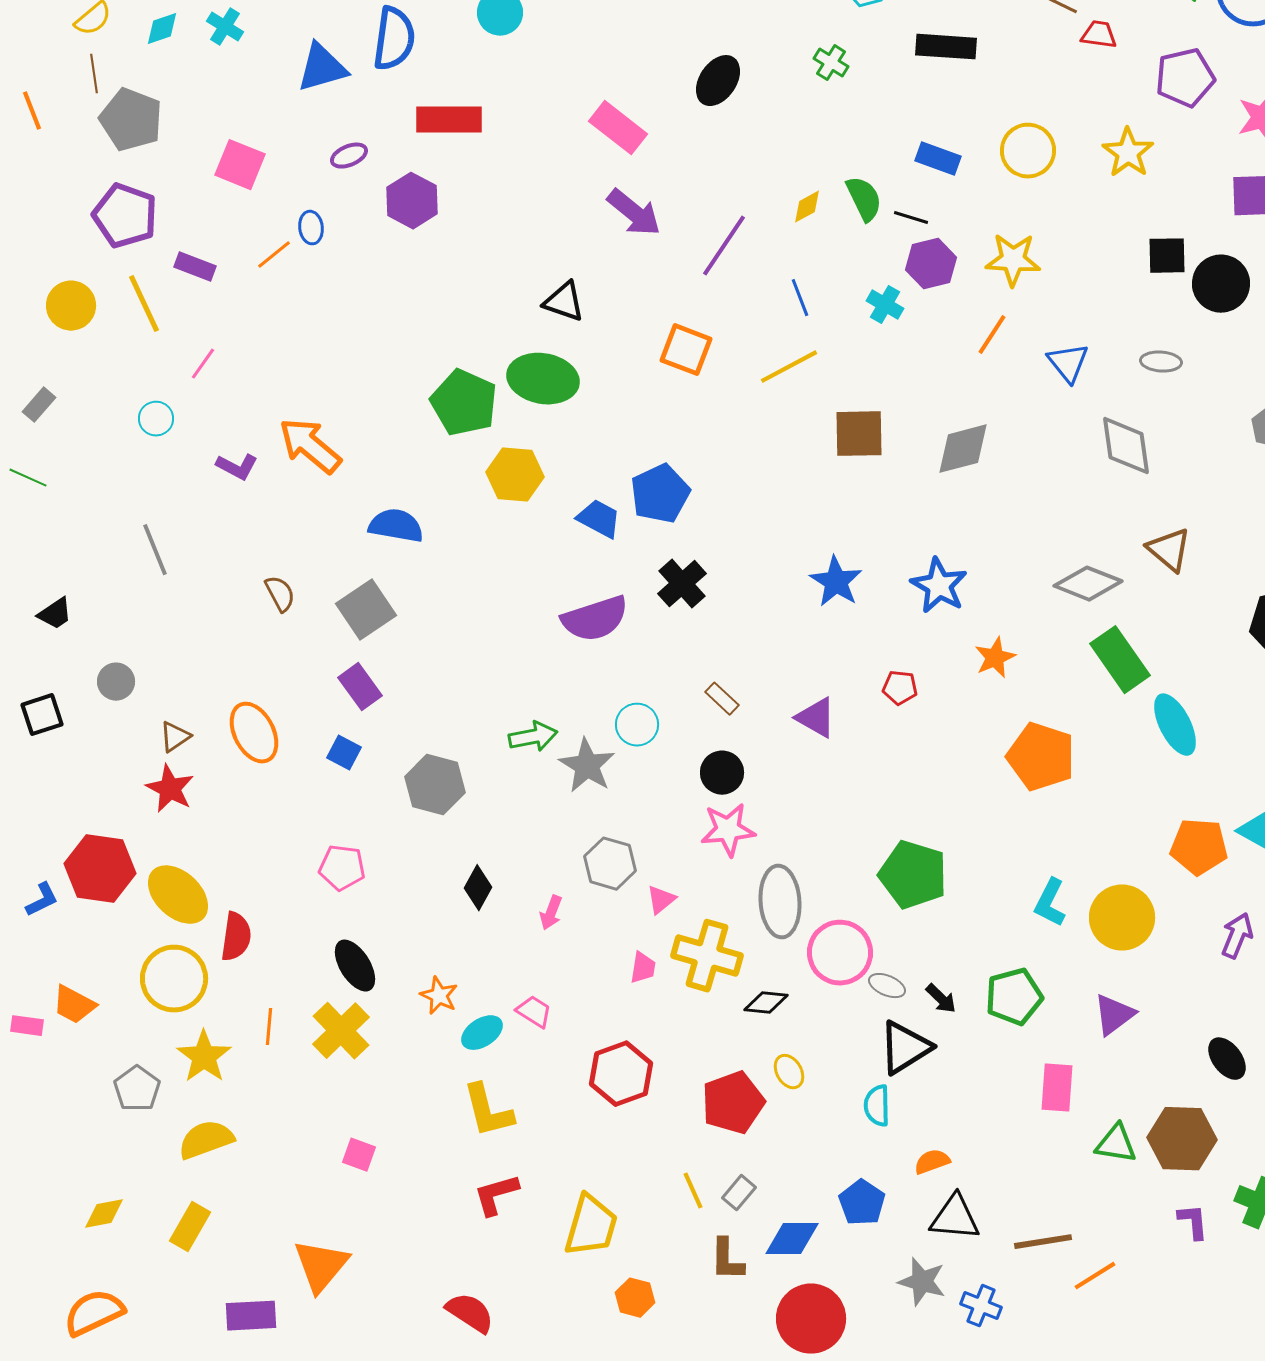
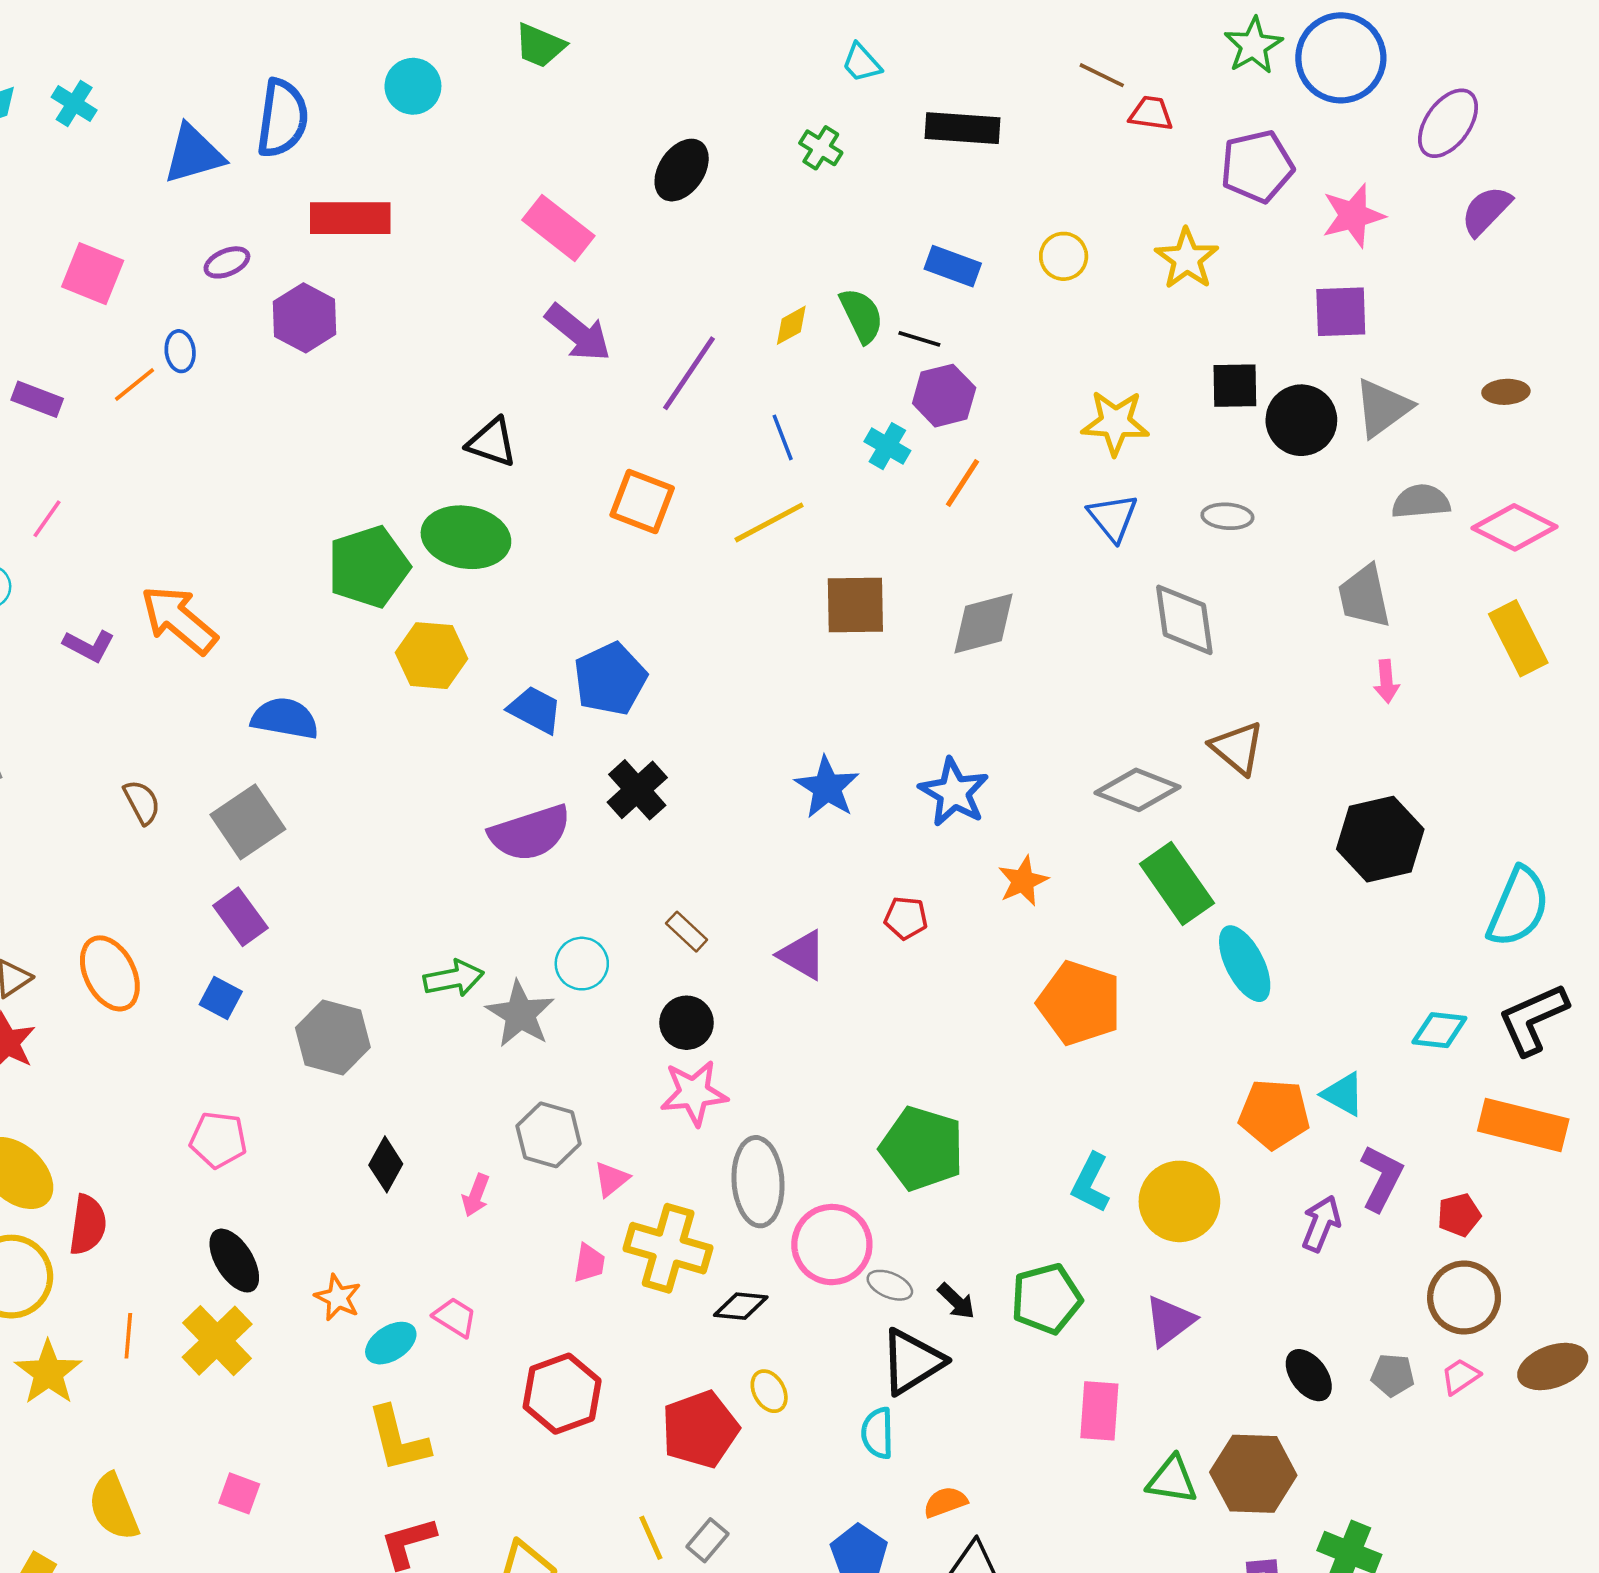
yellow circle: (1028, 151) -> (1064, 256), size x0.7
yellow star: (1013, 260) -> (1115, 423), moved
orange line: (992, 335) -> (963, 483), moved
green pentagon: (464, 403) -> (369, 567), turned 30
yellow semicircle: (206, 1140) -> (114, 1507), moved, turned -92

